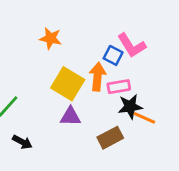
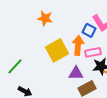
yellow square: (68, 84) -> (57, 50), turned 30
purple triangle: (71, 116) -> (76, 73), moved

